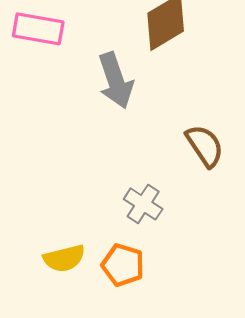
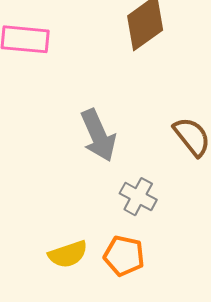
gray arrow: (116, 80) -> (98, 135), moved

